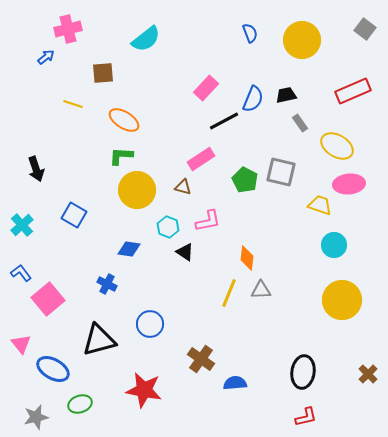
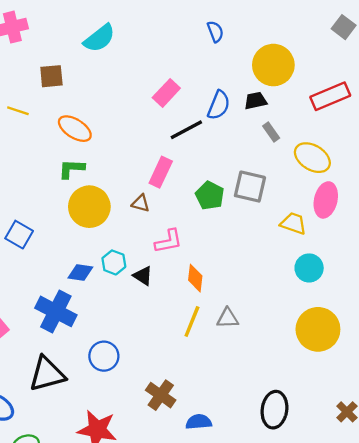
yellow circle: (302, 40) -> (273, 65), moved
pink rectangle: (201, 159) -> (161, 172), turned -32
pink ellipse: (349, 184) -> (326, 200), turned -72
cyan hexagon: (168, 227) -> (114, 262), moved
orange diamond: (247, 258) -> (195, 278), moved
blue cross: (107, 284) -> (56, 311), size x1.8

